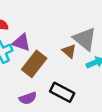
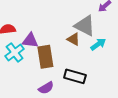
brown rectangle: (34, 64) -> (45, 57), turned -35

